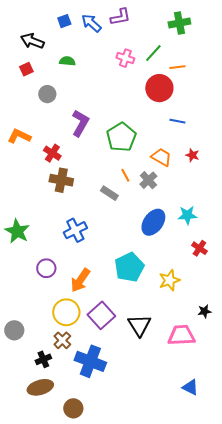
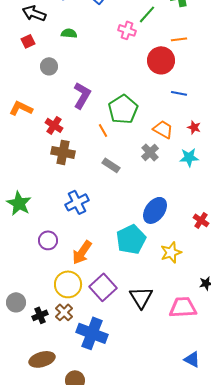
green line: (153, 53) -> (147, 14), moved
orange line: (125, 175) -> (103, 130), moved
cyan star: (187, 215) -> (189, 157), moved
blue ellipse: (153, 222) -> (155, 210), moved
black cross: (43, 359) -> (40, 315), moved

